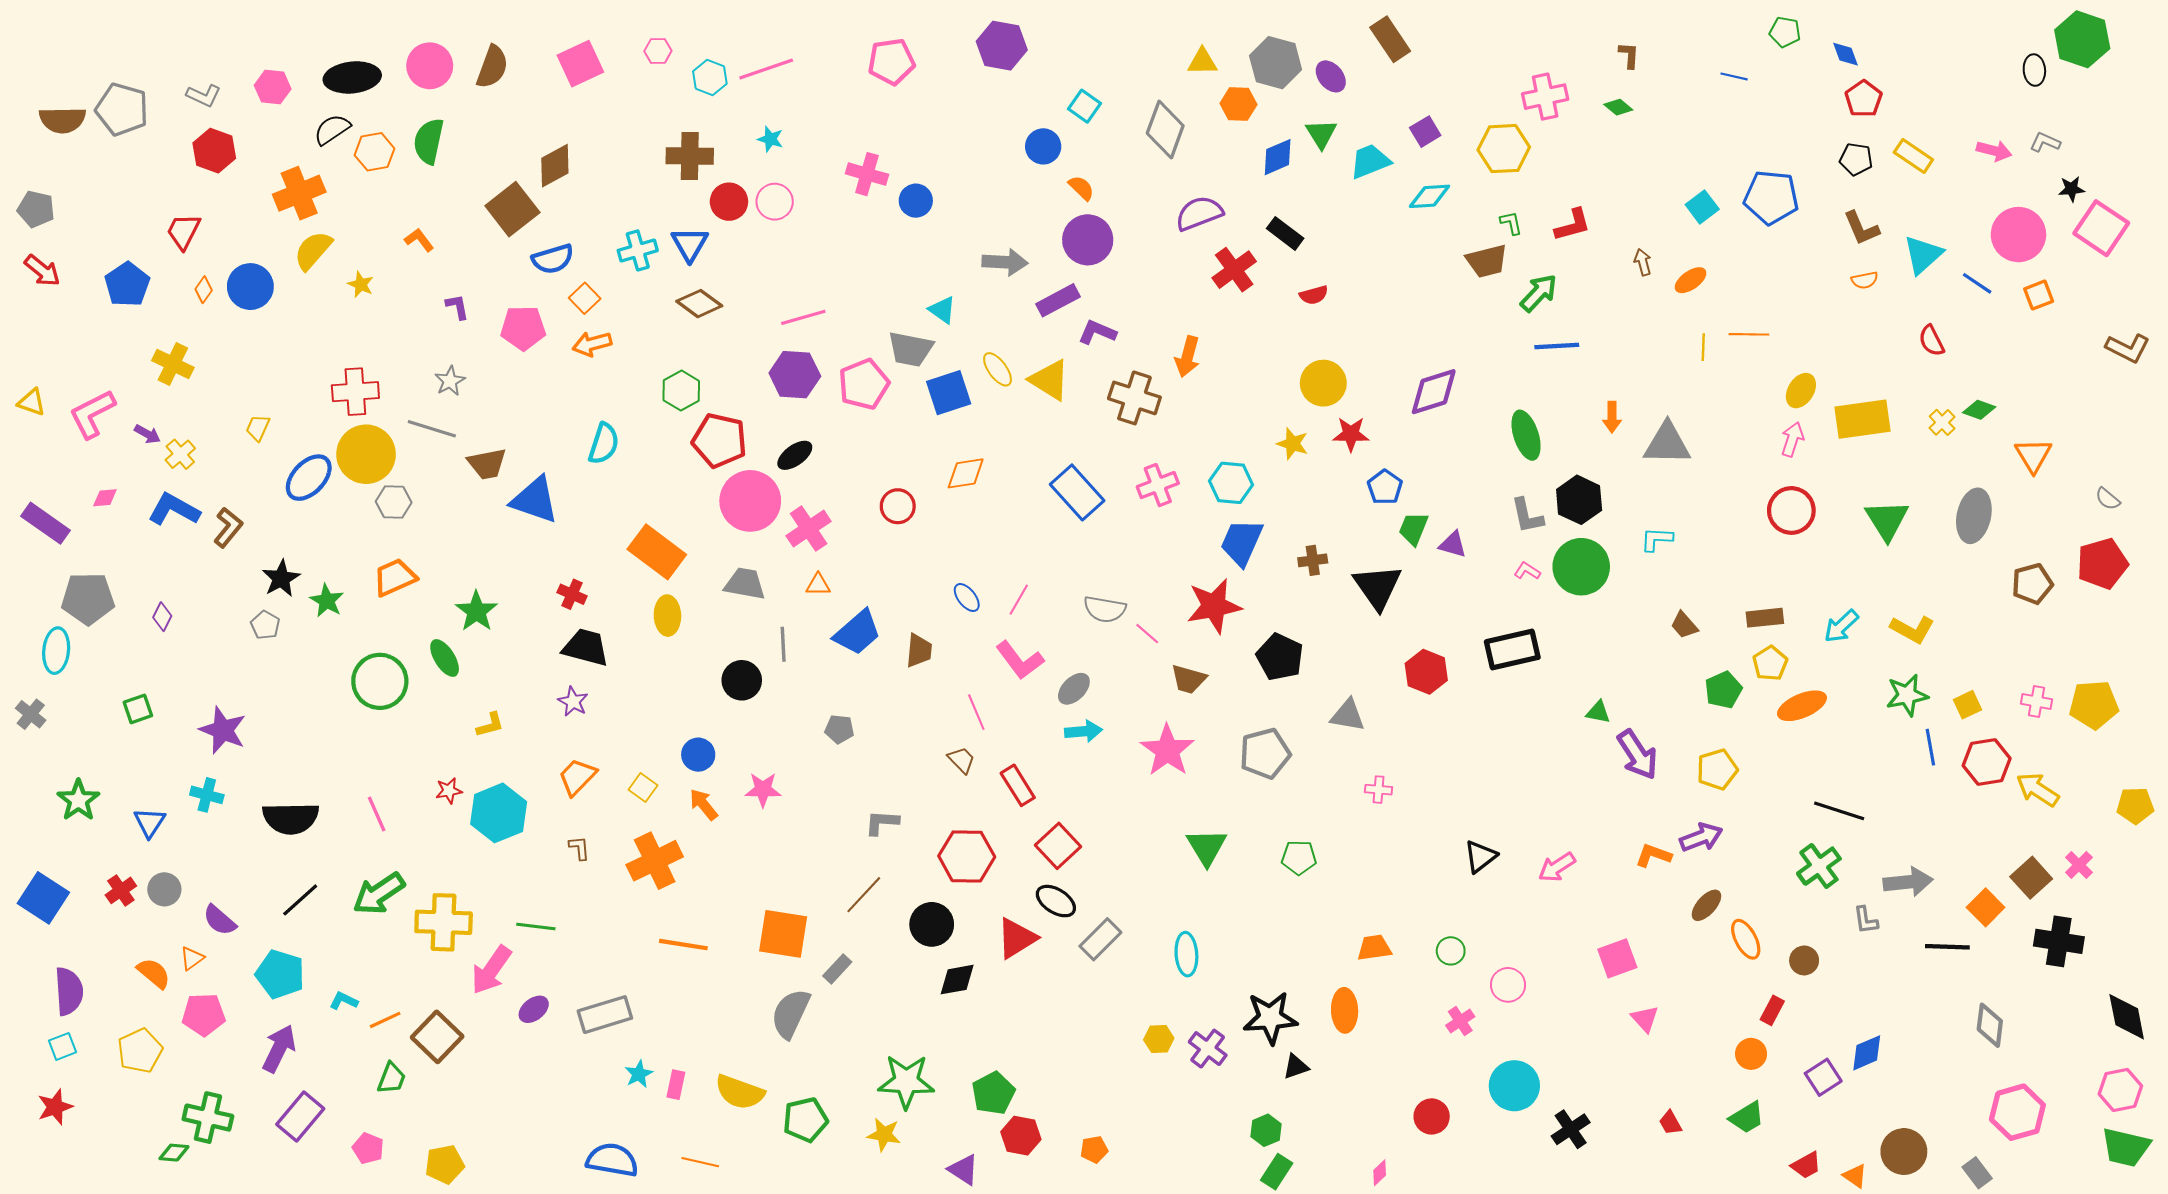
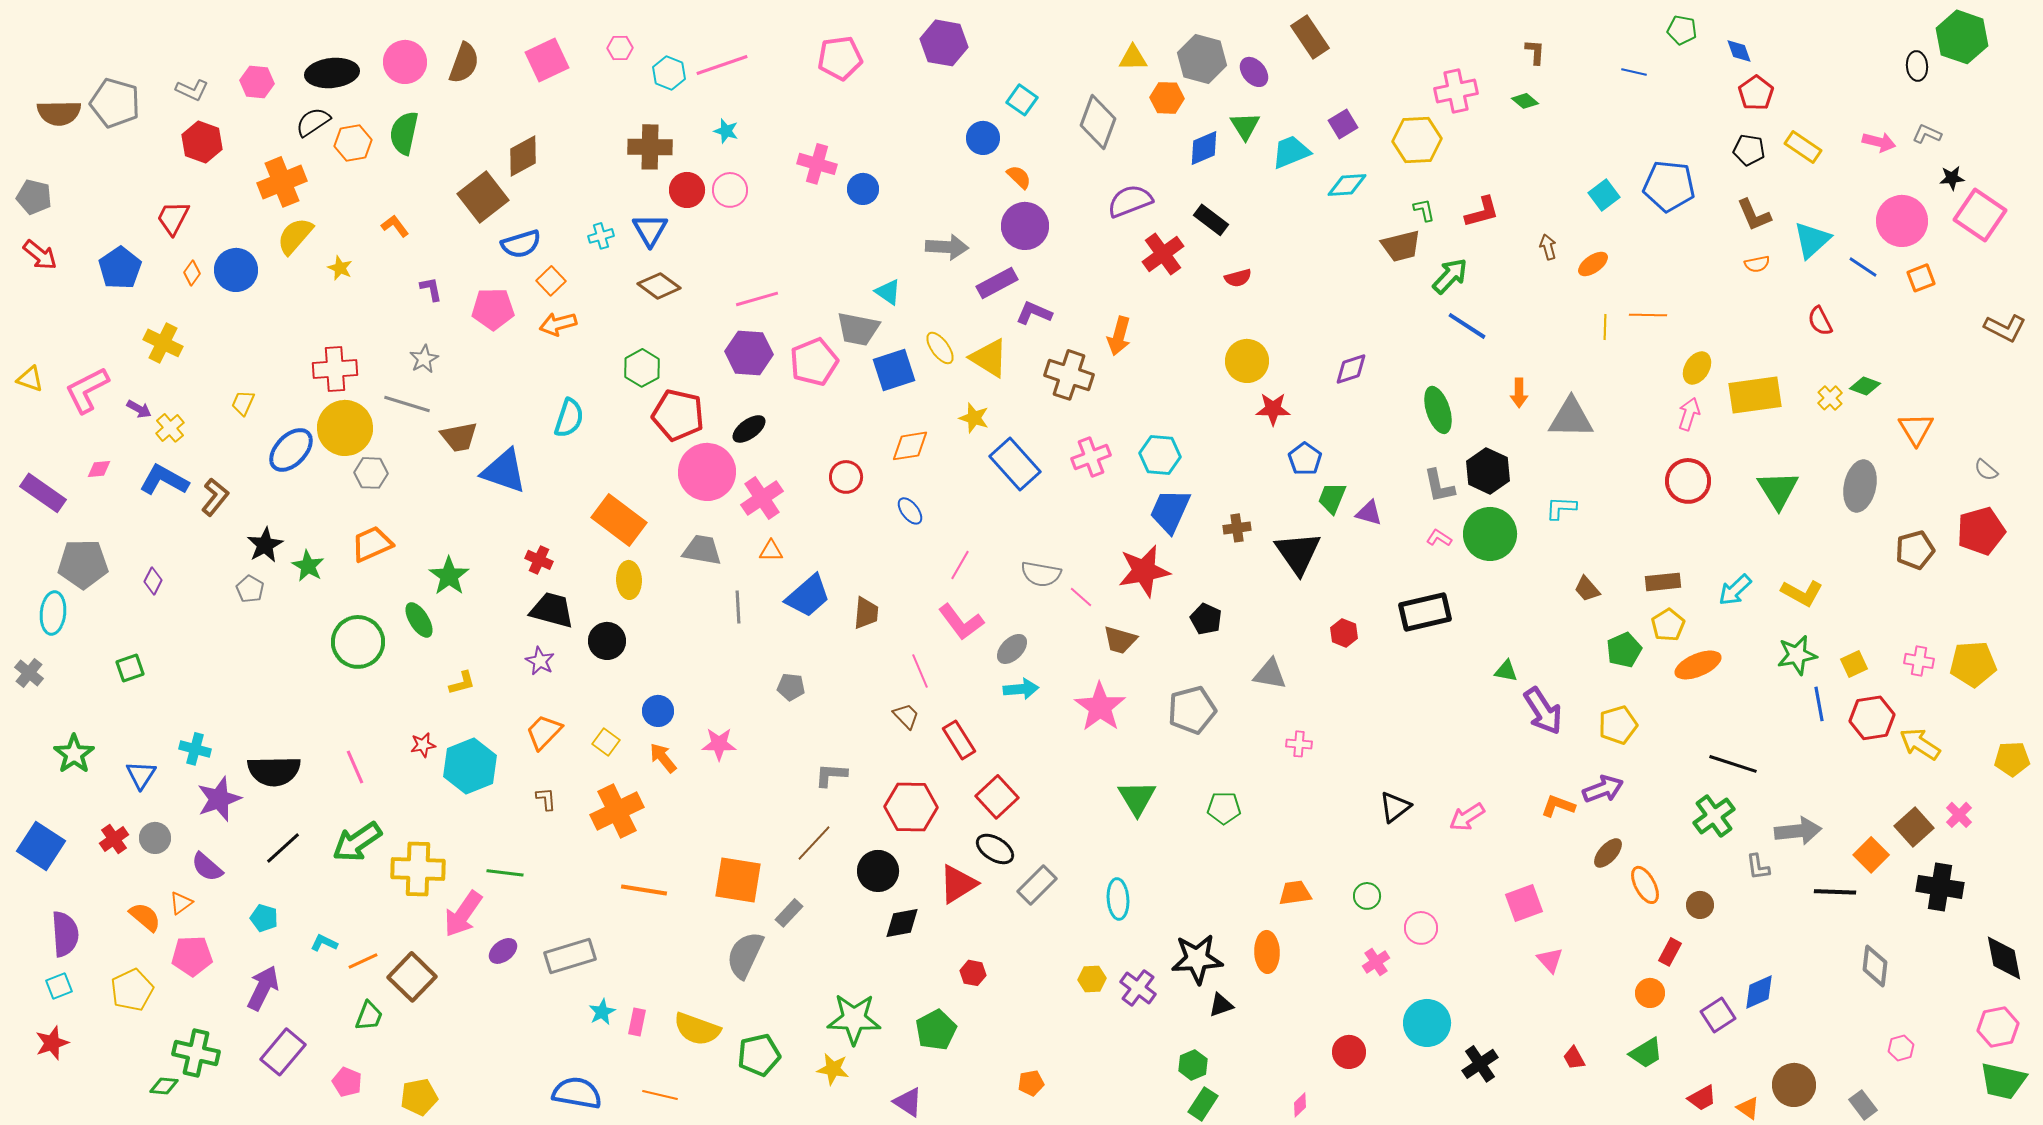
cyan cross: (638, 250) -> (601, 236), size x0.7
blue line: (1557, 346) -> (1467, 326), turned 36
purple diamond: (1434, 392) -> (1351, 369), size x0.7
yellow star: (1293, 444) -> (974, 418), moved
blue ellipse: (967, 598) -> (910, 511), moved
black pentagon: (1280, 657) -> (1206, 619), size x0.7
red hexagon: (1426, 672) -> (1344, 633), size x0.7
black circle: (742, 680) -> (607, 641), moved
purple star: (223, 730) -> (219, 799), moved, turned 30
cyan pentagon: (280, 974) -> (264, 918), size x0.6
pink hexagon: (2017, 1112) -> (1901, 1048), size x0.5
red hexagon: (1021, 1136) -> (973, 973), moved, size x0.7

